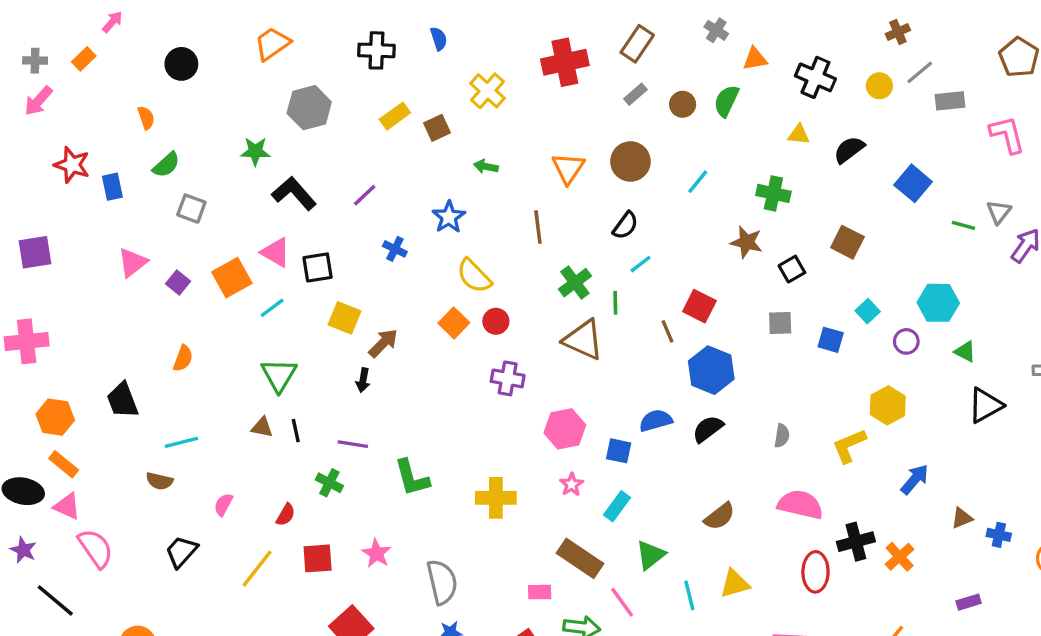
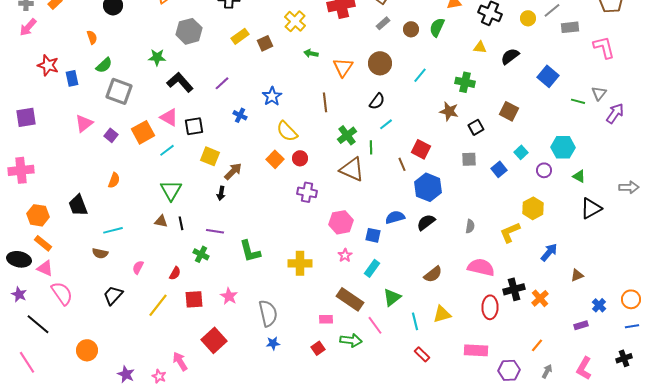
green arrow: (486, 167) -> (311, 53), moved
gray square: (191, 209) -> (119, 91), size x1.5
blue square: (831, 340) -> (499, 169), turned 35
blue cross: (999, 535) -> (599, 305), moved, turned 32

